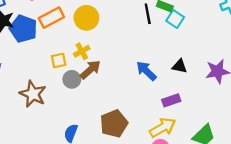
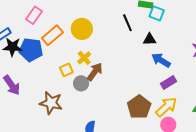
black line: (148, 14) -> (127, 23), moved
black triangle: (180, 66) -> (149, 39), moved
blue arrow: (146, 71) -> (161, 60), moved
brown pentagon: (114, 124) -> (139, 107), moved

